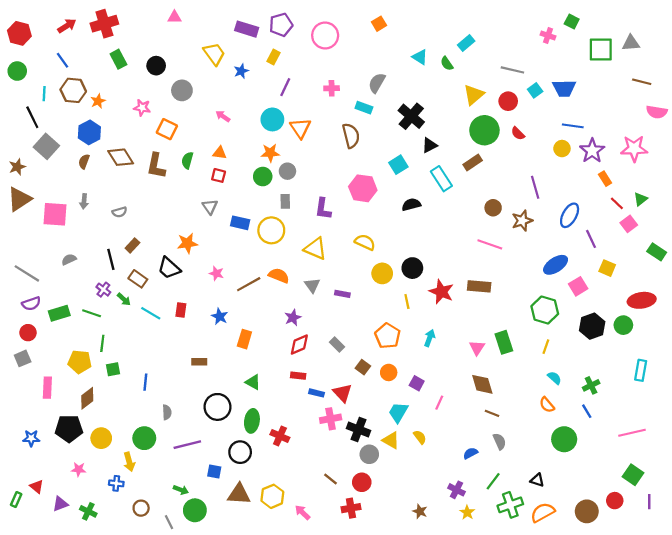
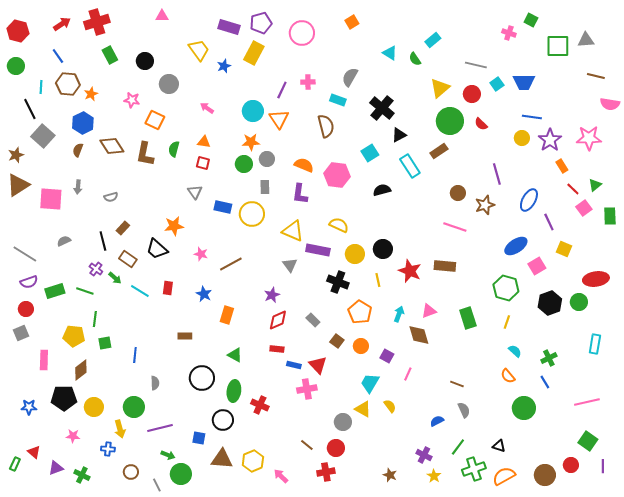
yellow rectangle: (273, 57) -> (254, 53), size x1.6
purple line: (285, 87) -> (282, 90), moved
green rectangle: (657, 252) -> (610, 216), moved, turned 54
orange semicircle: (279, 276) -> (304, 165), moved
purple rectangle: (342, 294) -> (318, 250), moved, size x1.6
pink triangle: (477, 348) -> (429, 311), moved, turned 35
brown diamond: (482, 384) -> (419, 335), moved
black cross: (359, 430) -> (338, 282), moved
purple line: (187, 445) -> (160, 428), moved

